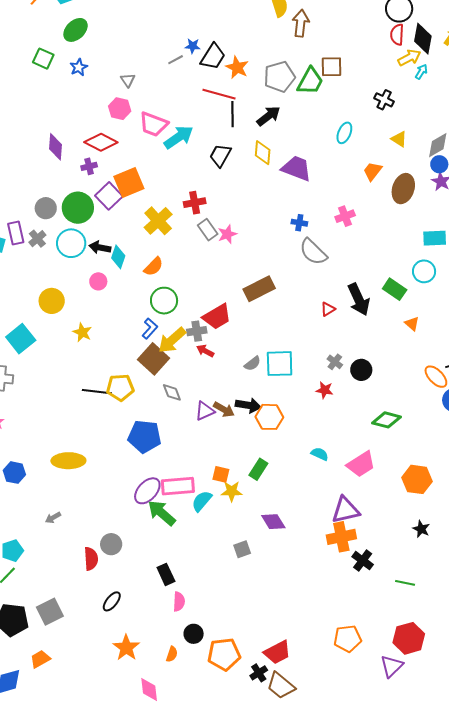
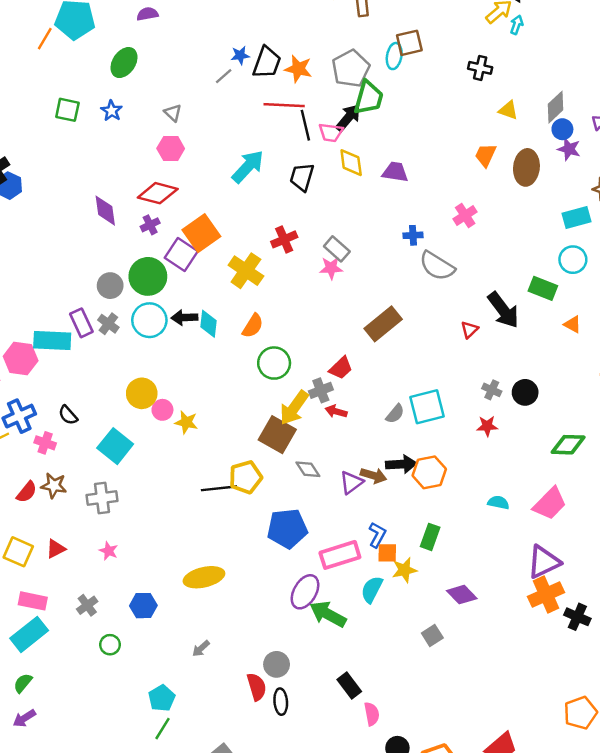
green ellipse: (76, 30) -> (124, 63), moved
green trapezoid: (310, 81) -> (368, 98), moved
pink trapezoid: (154, 124) -> (331, 132), moved, size x0.7
cyan ellipse: (344, 133) -> (394, 56), moved
purple trapezoid: (297, 168) -> (395, 172), size x0.7
gray rectangle: (208, 230) -> (337, 249), moved
pink star: (227, 234) -> (331, 268), turned 30
pink circle: (98, 281) -> (162, 410), moved
red trapezoid: (217, 317) -> (341, 368), size x0.7
blue L-shape: (150, 329) -> (377, 535), moved
pink rectangle: (178, 486) -> (340, 555), moved
black ellipse: (112, 601) -> (281, 702), moved, turned -30

